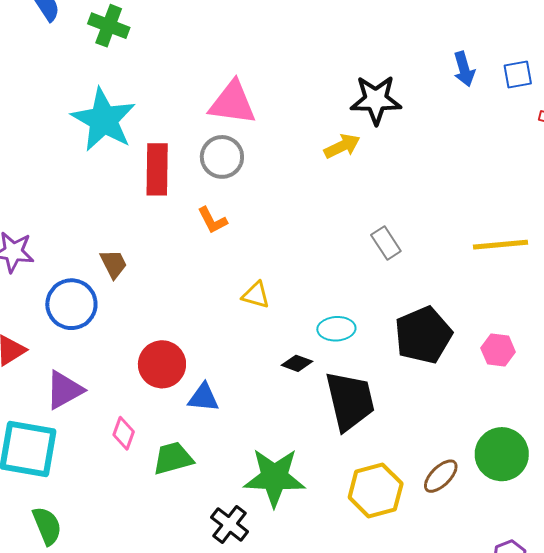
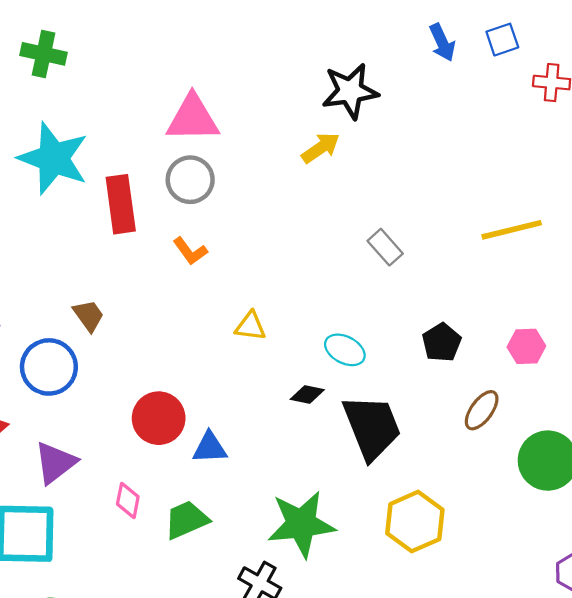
cyan ellipse: (336, 329) -> (345, 350), turned 39
black pentagon: (423, 335) -> (442, 342), size x0.6
brown ellipse: (441, 476) -> (482, 410), moved

